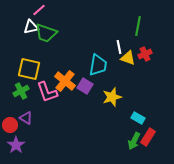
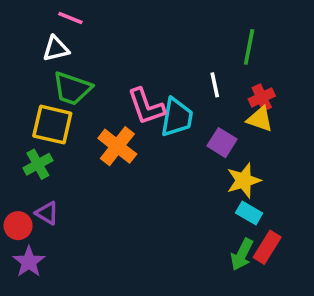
pink line: (39, 10) -> (70, 18), turned 64
green trapezoid: (46, 33) -> (72, 88), moved
yellow triangle: (128, 58) -> (260, 119), moved
purple square: (85, 86) -> (222, 143), moved
pink L-shape: (47, 92) -> (146, 106), moved
yellow star: (112, 97) -> (244, 180), moved

